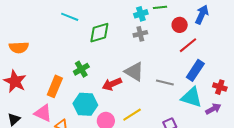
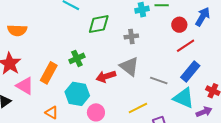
gray cross: (140, 34) -> (131, 36), moved
pink triangle: (43, 113) -> (25, 86), moved
yellow line: (132, 115) -> (138, 108), moved

